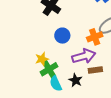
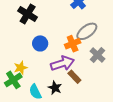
green cross: (49, 69) -> (13, 80), moved
brown rectangle: (95, 70) -> (74, 77), turned 56

